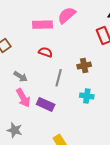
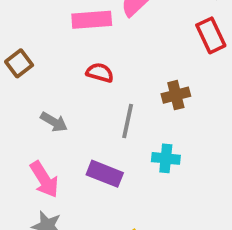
cyan cross: (87, 96) -> (166, 158), moved
pink arrow: (23, 98) -> (44, 179), moved

